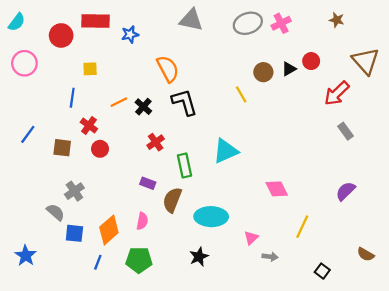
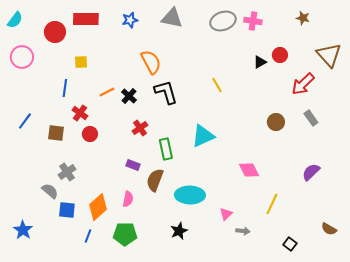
pink cross: (281, 23) -> (253, 21), turned 36
blue star: (130, 34) -> (130, 20), moved
brown circle: (263, 72) -> (276, 122), moved

